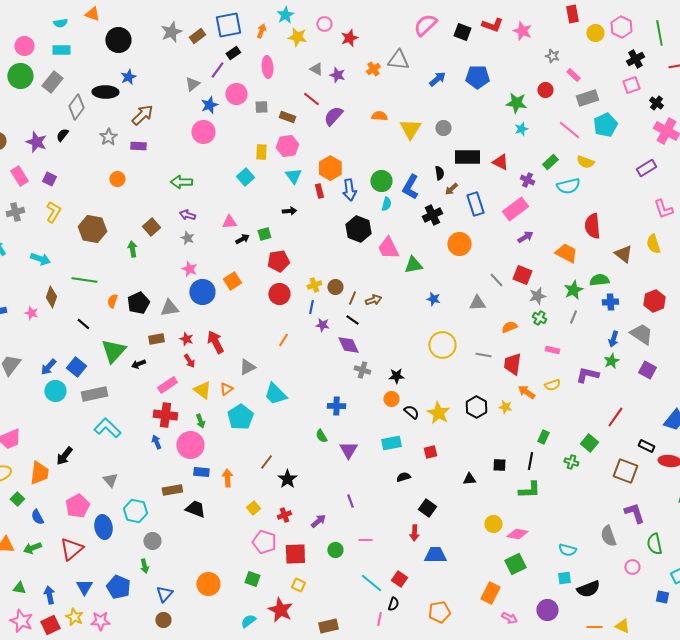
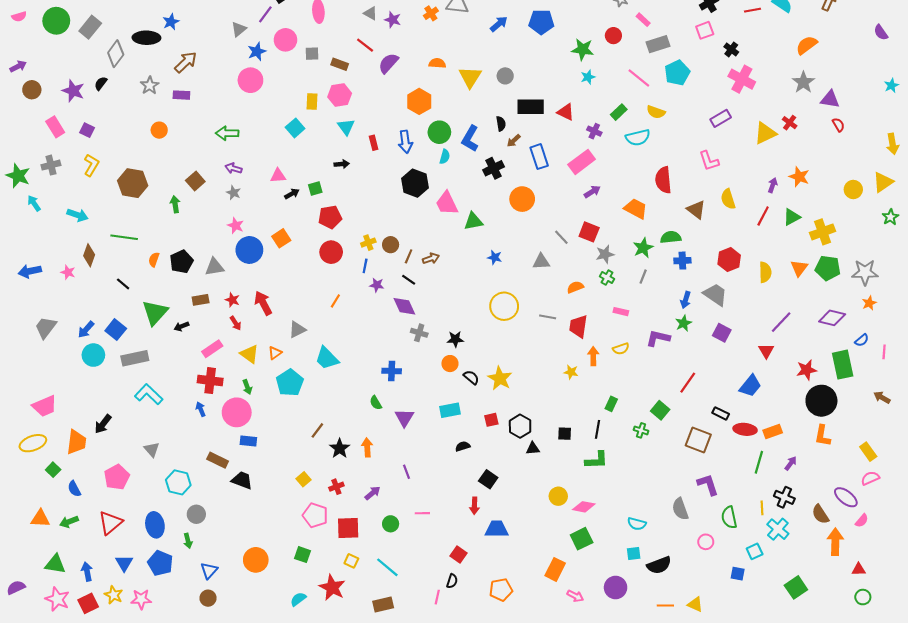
orange hexagon: (330, 168) -> (419, 101), moved
pink L-shape: (663, 209) -> (709, 161), moved
orange arrow: (526, 392) -> (593, 356), turned 54
black hexagon: (476, 407) -> (520, 426), moved
orange arrow: (227, 478) -> (367, 447), moved
brown rectangle: (172, 490) -> (218, 460), turned 36
blue ellipse: (103, 527) -> (155, 525), moved
cyan line: (371, 583) -> (387, 567), moved
green triangle: (19, 588) -> (55, 564), size x1.5

